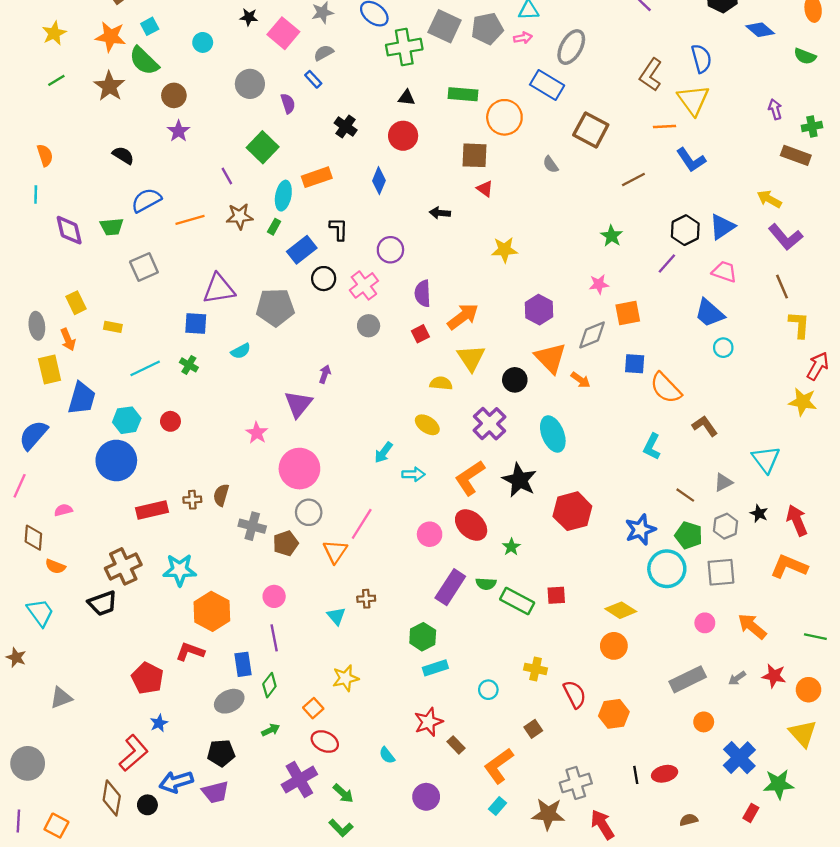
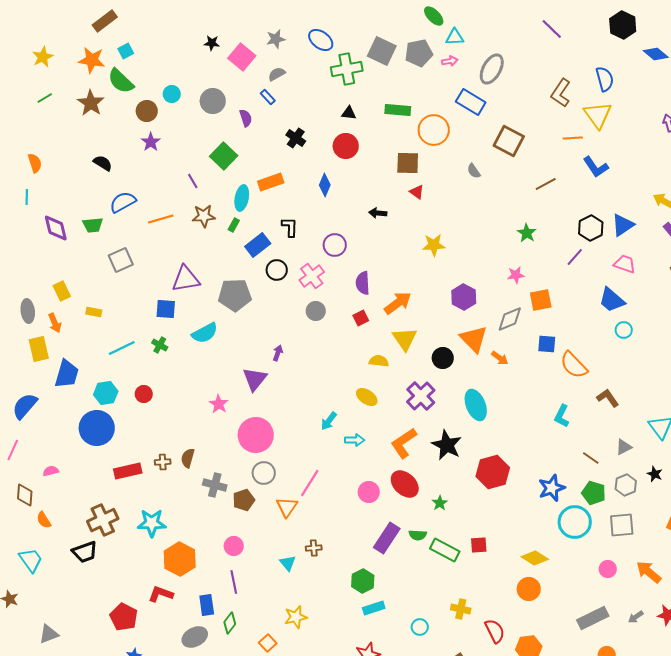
cyan circle: (203, 42) -> (172, 94), moved
cyan semicircle: (241, 351) -> (205, 333), size x1.5
orange semicircle: (55, 566) -> (44, 520), turned 36

